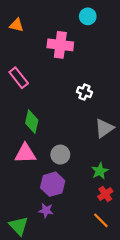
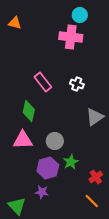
pink cross: (60, 45) -> (71, 37), moved
pink rectangle: (19, 78) -> (43, 82), moved
green star: (100, 171) -> (71, 162), moved

